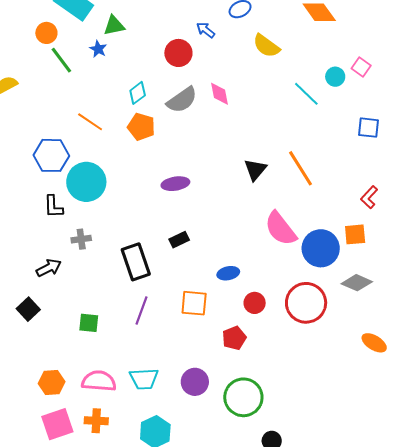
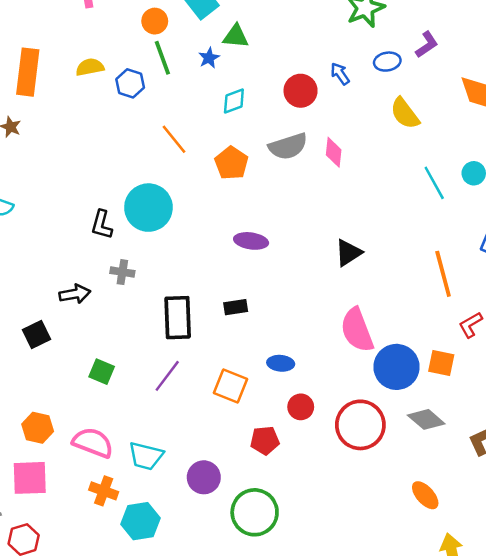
cyan diamond: (138, 93) -> (234, 101), moved
blue hexagon: (51, 155) -> (130, 83), moved, size x0.7
orange line: (300, 168) -> (443, 274), moved
orange cross: (96, 421) -> (104, 491), moved

